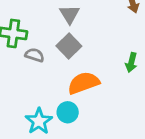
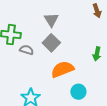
cyan circle: (68, 112) -> (78, 92), moved

